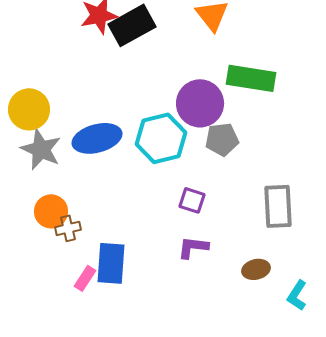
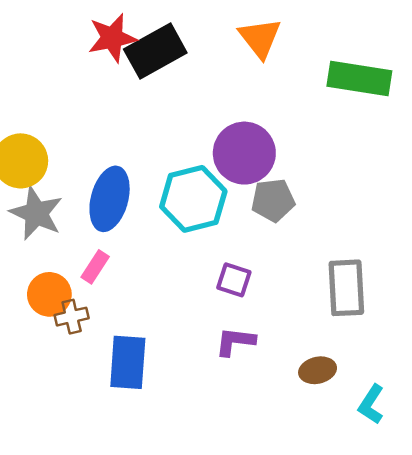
green rectangle: (251, 78) -> (359, 78), moved
blue ellipse: (97, 138) -> (110, 199), turned -60
pink rectangle: (85, 278) -> (95, 267), moved

